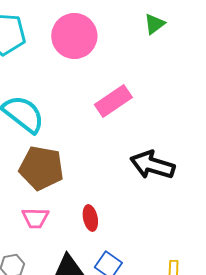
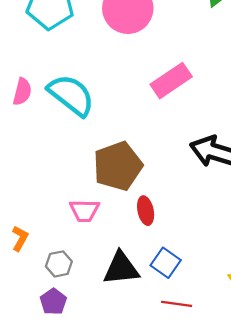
brown pentagon: (41, 168) -> (118, 166), moved, turned -30

